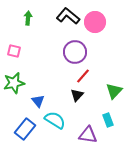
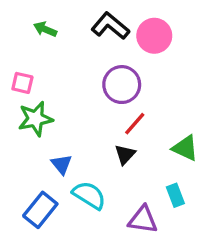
green arrow: (28, 18) -> (45, 29), turned -72
green star: (14, 83) -> (35, 119), moved
green triangle: (114, 91) -> (185, 148), turned -48

